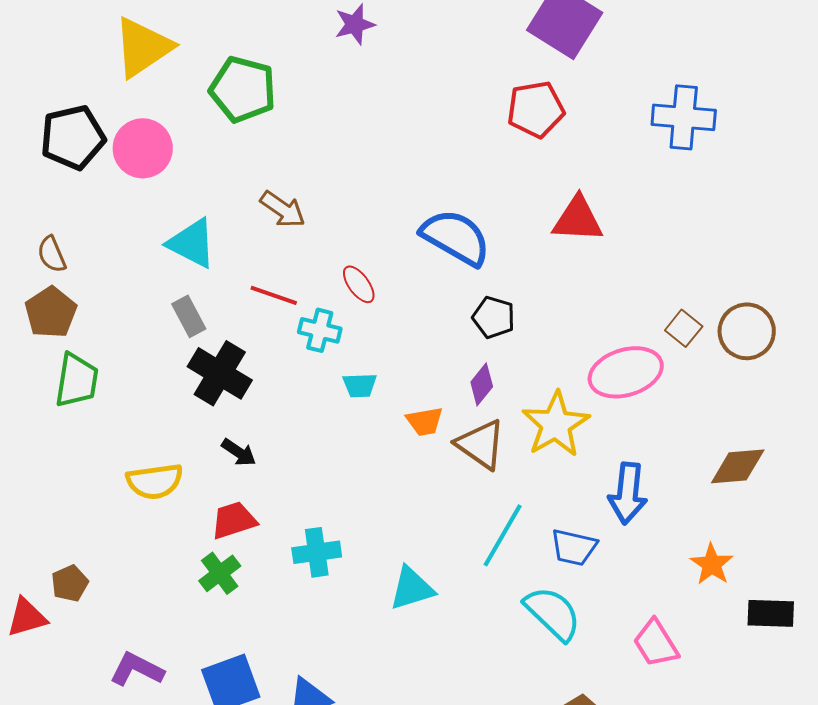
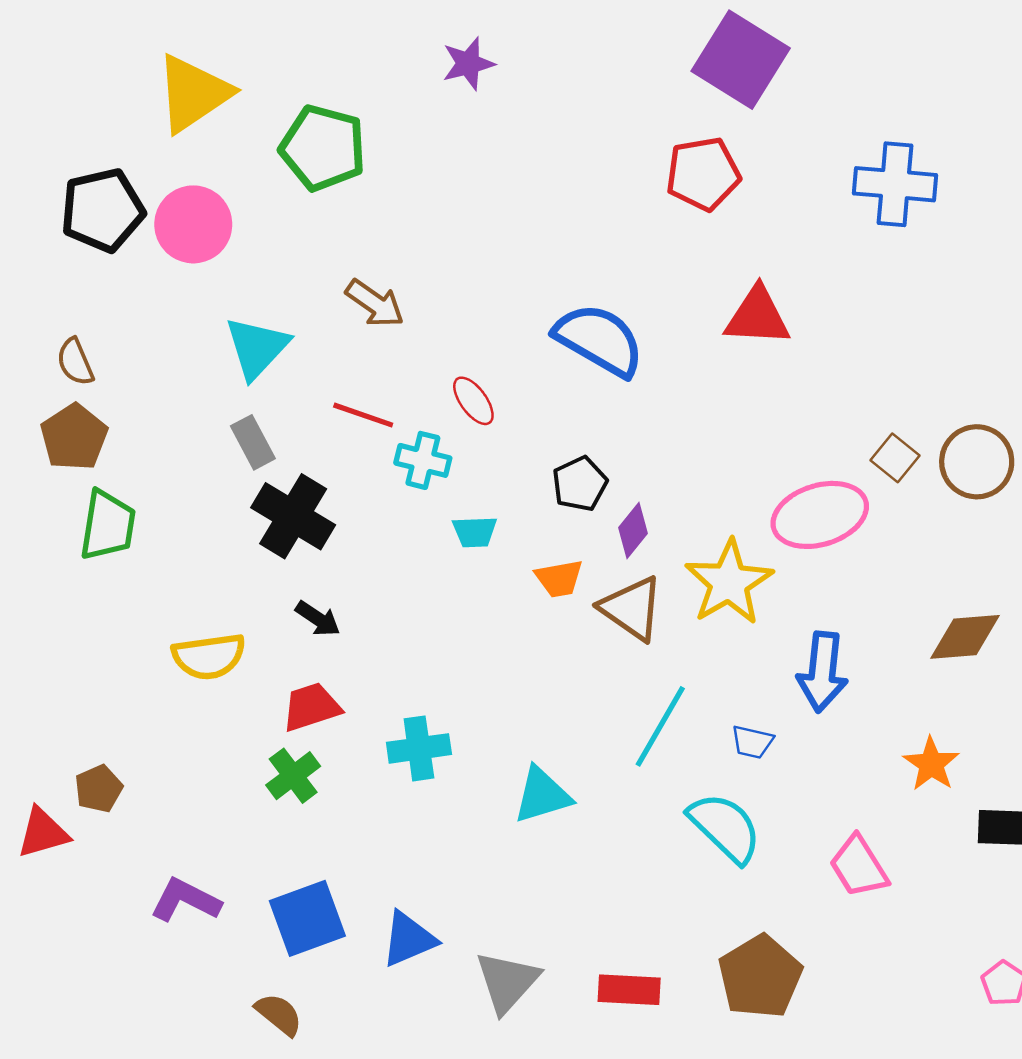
cyan triangle: (192, 243) -> (257, 348), turned 46
black pentagon: (494, 317) -> (580, 484), moved, turned 30
blue trapezoid: (574, 547) -> (752, 742), size x0.7

